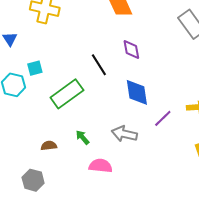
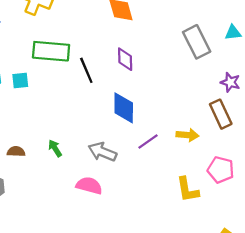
cyan square: (35, 68) -> (20, 80), moved
green rectangle: (67, 94) -> (51, 51), moved, turned 32
pink semicircle: (101, 166) -> (89, 185), moved

